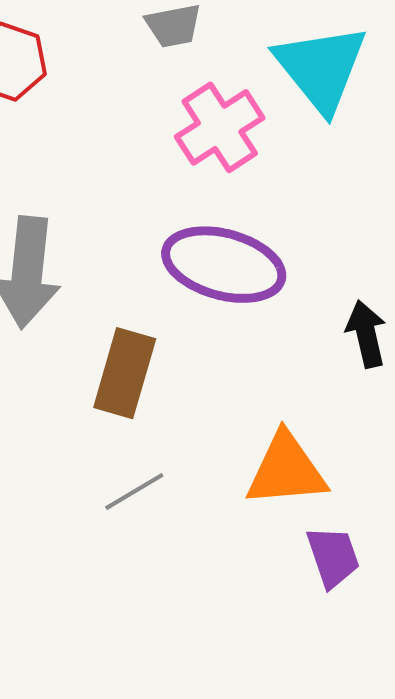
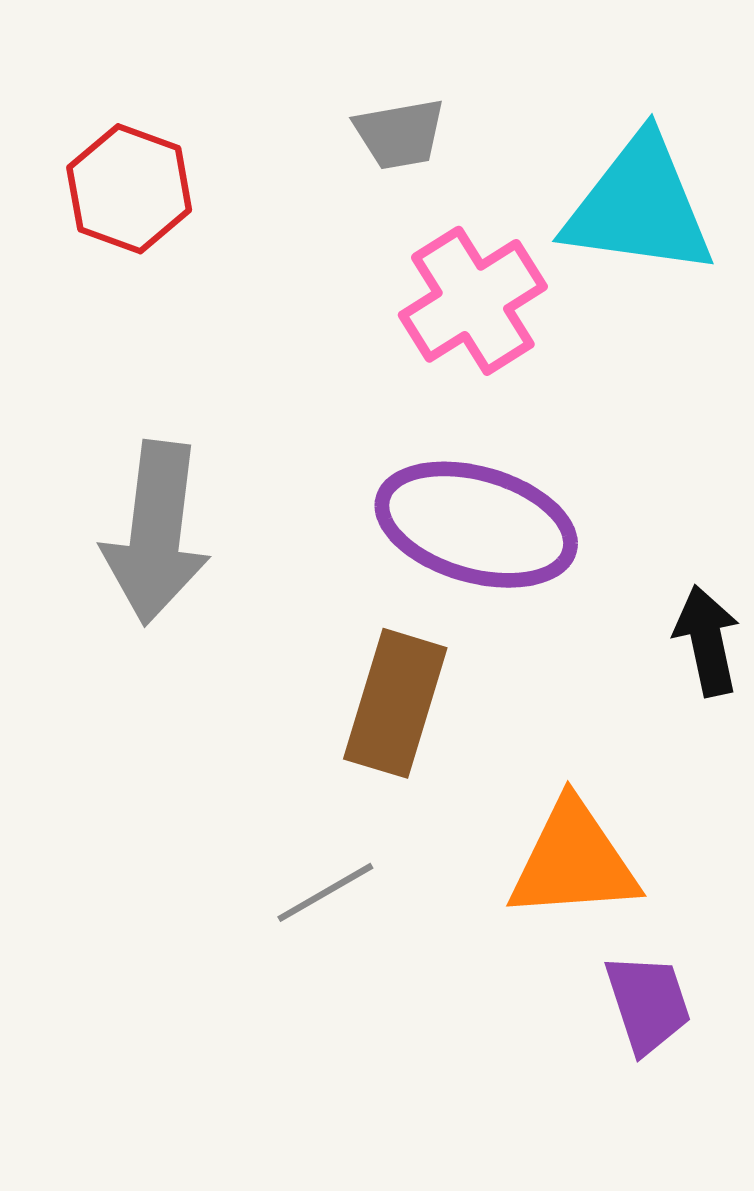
cyan triangle: (321, 68) -> (639, 206), turned -44
brown rectangle: (125, 373) -> (395, 703), moved

